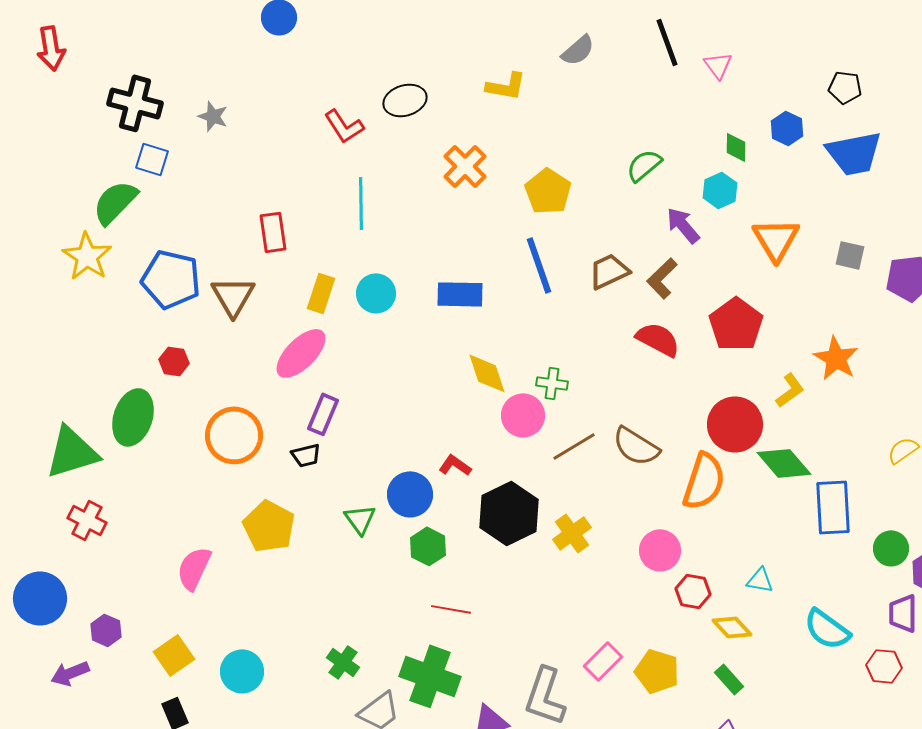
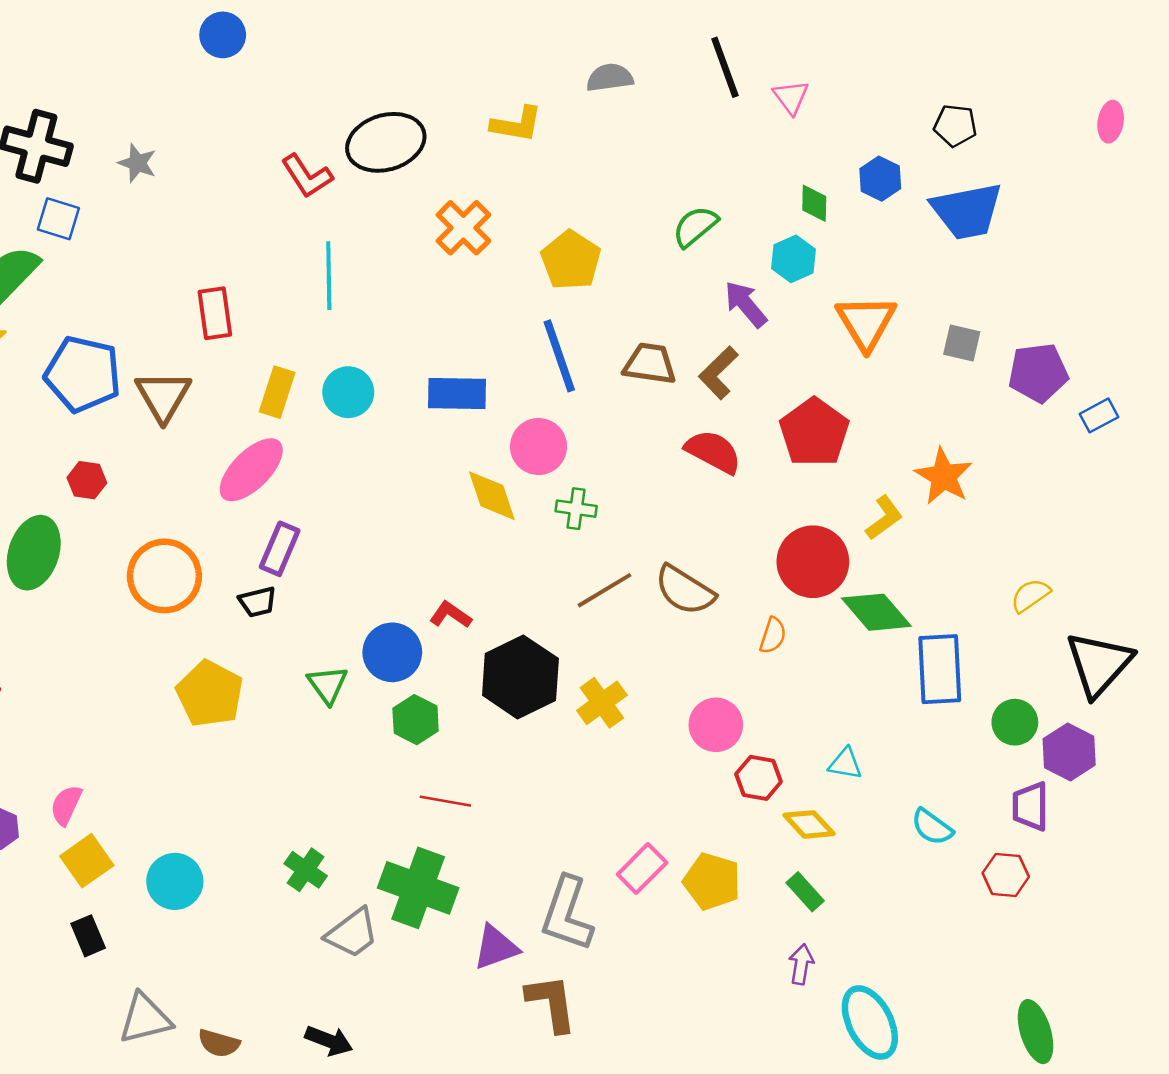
gray semicircle: (578, 50) -> (610, 78), turned -147
black ellipse: (405, 100) -> (386, 142), size x1.4
brown trapezoid: (609, 271) -> (650, 364), turned 33
pink circle: (523, 415) -> (539, 447), moved
orange semicircle: (704, 481) -> (773, 635), size x0.5
pink semicircle: (194, 568) -> (66, 805), moved, size x0.7
cyan semicircle: (827, 629) -> (932, 827), size x0.7

